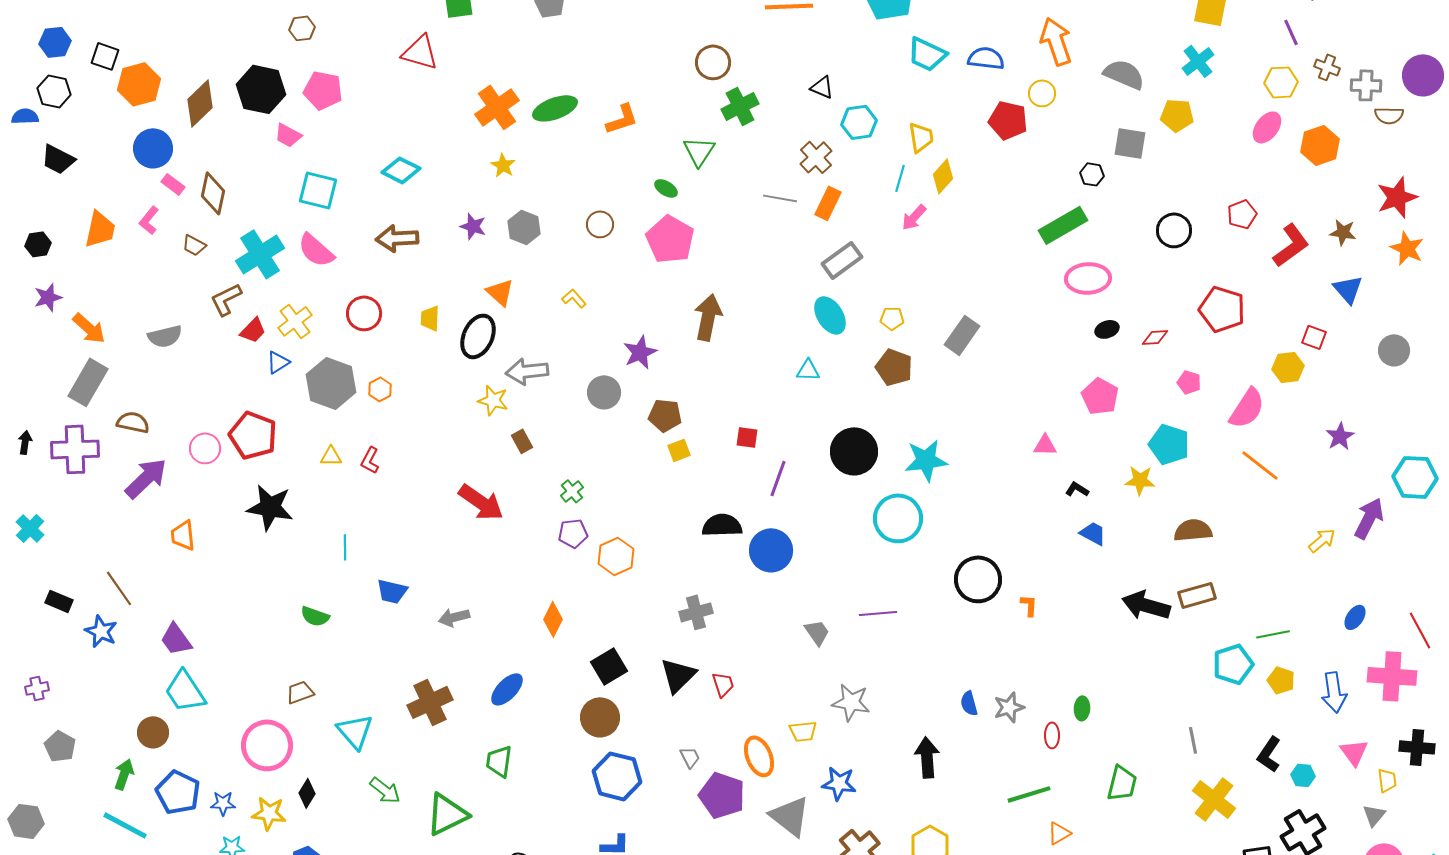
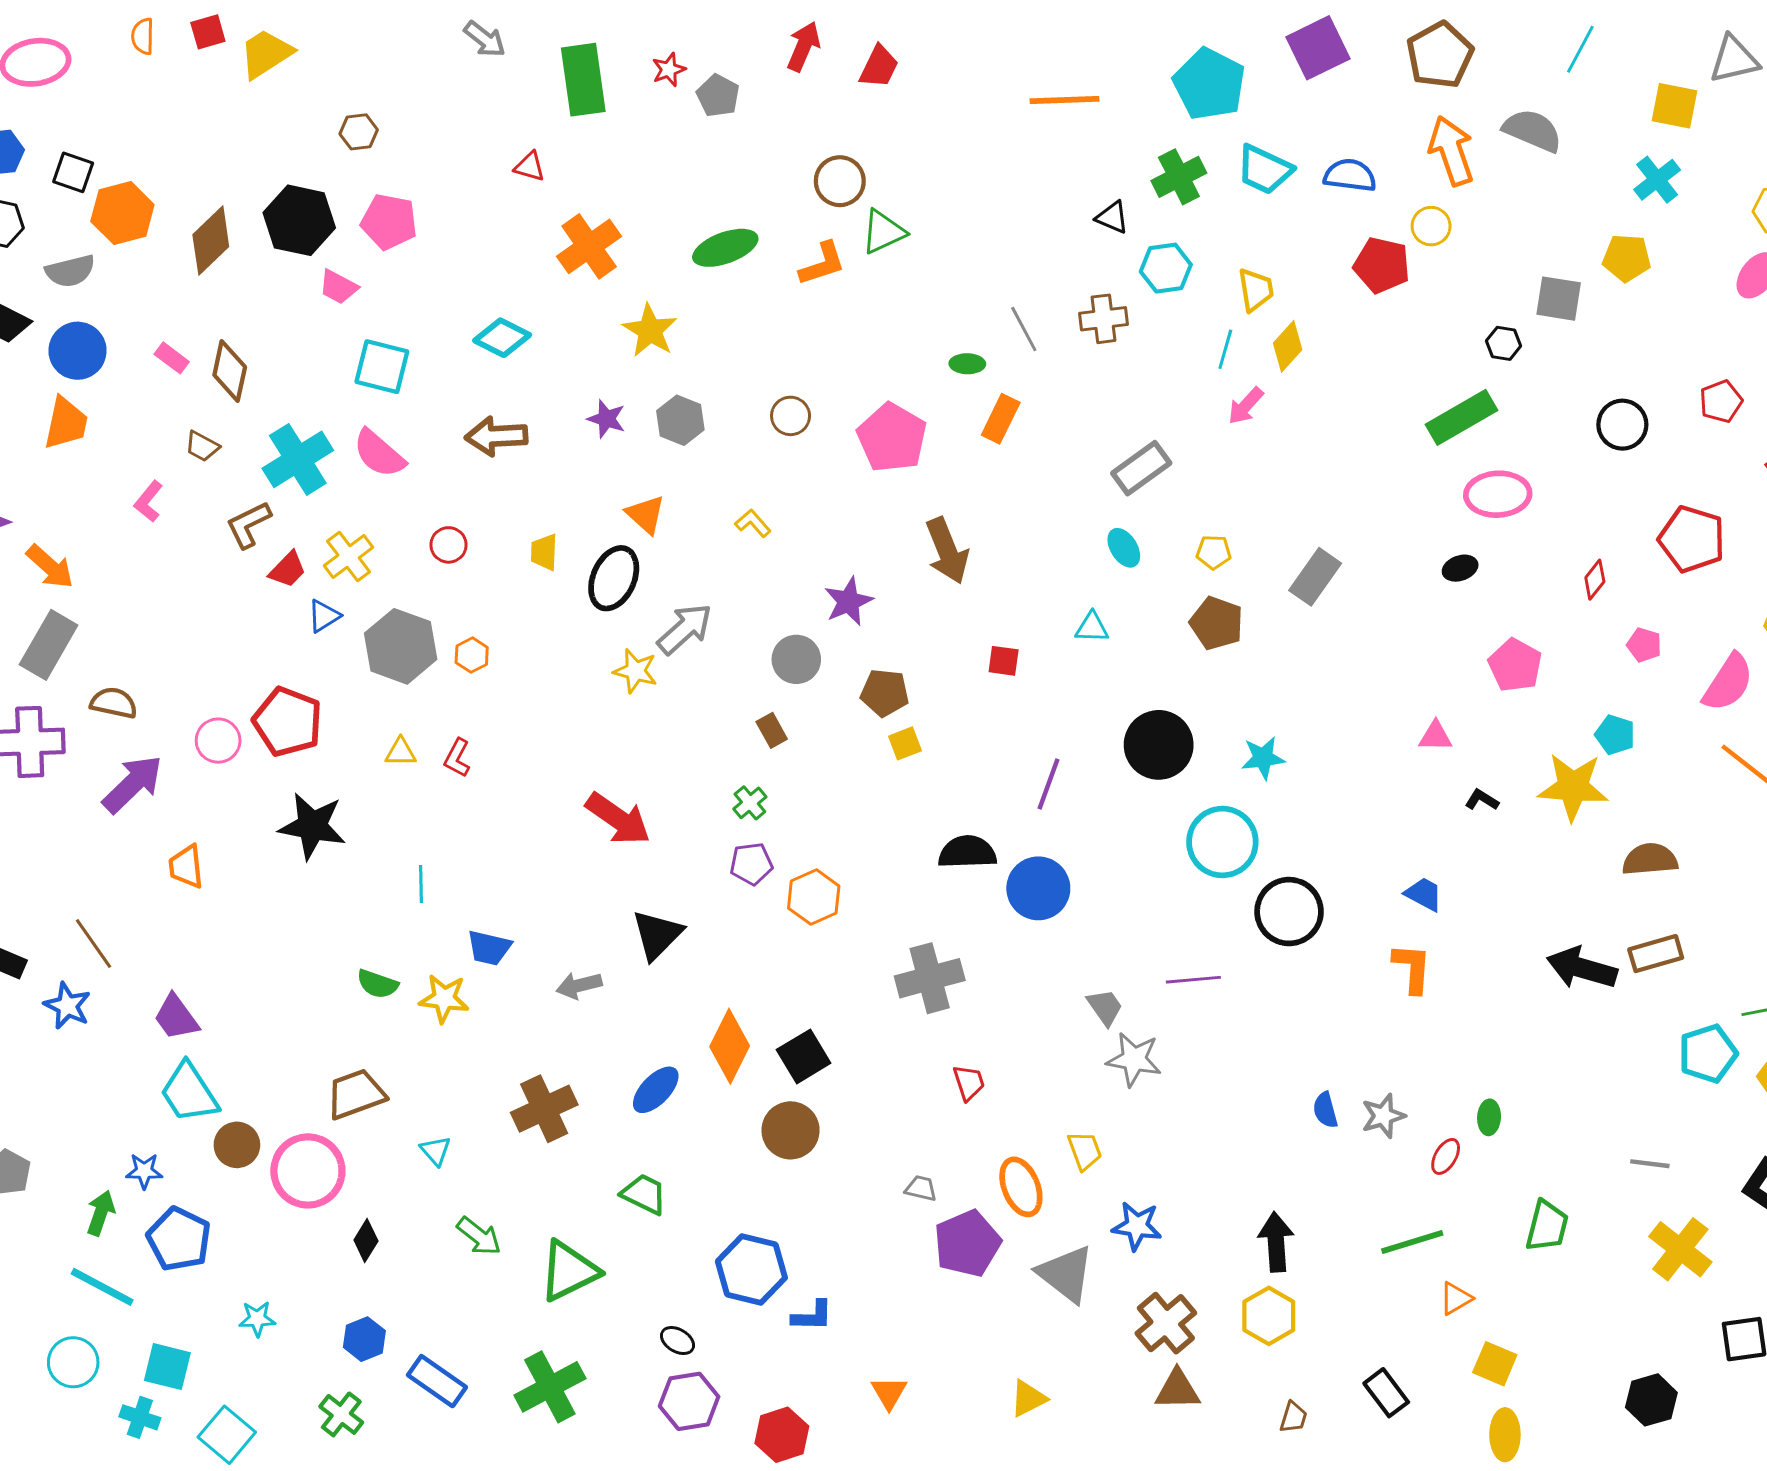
red triangle: (420, 52) -> (530, 167), size x0.6
brown circle: (713, 62) -> (840, 181), moved
gray semicircle: (1124, 74) -> (1533, 130), moved
green cross: (740, 106) -> (1179, 177), moved
orange cross: (497, 107) -> (589, 246), moved
blue circle: (153, 148) -> (78, 351), moved
green triangle: (699, 151) -> (883, 232), moved, turned 32
brown cross: (816, 157) -> (1104, 319), turned 36
yellow star: (503, 165) -> (650, 330), size x1.5
green ellipse: (666, 188) -> (967, 364), moved, turned -30
gray line: (780, 198) -> (1024, 329), moved, turned 52
orange rectangle: (828, 203) -> (1001, 419), moved
pink L-shape: (149, 220) -> (149, 501), moved
red circle: (364, 313) -> (449, 545), size x0.7
cyan ellipse: (830, 315) -> (1124, 548), size x0.7
brown arrow: (708, 317) -> (947, 551), turned 147
black ellipse: (1107, 329) -> (1460, 568), moved
gray semicircle: (165, 336) -> (70, 271), moved
red diamond: (1155, 337) -> (1595, 580), turned -48
gray arrow: (527, 371) -> (685, 629), turned 144
red square: (747, 437) -> (1004, 661), moved
brown rectangle: (522, 441) -> (772, 730), moved
cyan pentagon: (1169, 444) -> (1615, 735), size x0.7
cyan star: (926, 460) -> (1263, 758), size x0.7
yellow star: (1140, 480) -> (1573, 787), size x1.6
blue trapezoid: (1093, 533) -> (1424, 894), moved
black circle: (978, 579) -> (1289, 912), moved
orange L-shape: (1029, 605) -> (1412, 968), size x1.6
gray cross: (696, 612) -> (930, 978), size x1.4
orange diamond: (553, 619) -> (730, 1046), moved, size x1.4
black triangle: (678, 675) -> (657, 935), moved
brown trapezoid: (300, 692) -> (356, 1094), size x1.5
gray star: (851, 702) -> (1134, 1059), moved
cyan triangle: (355, 731) -> (435, 1151), size x0.6
yellow trapezoid: (803, 731) -> (1085, 1151), turned -104
brown circle: (153, 732) -> (237, 1145), moved
red ellipse: (1052, 735) -> (1446, 1156), turned 30
gray line: (1193, 740) -> (1650, 1164), turned -72
gray trapezoid: (690, 757) -> (921, 1188), turned -50
black arrow: (927, 757) -> (1276, 1242), moved
green trapezoid: (499, 761) -> (644, 1194), turned 108
blue hexagon: (617, 776) -> (751, 1270), moved
purple pentagon: (722, 795) -> (967, 1243), turned 30
blue star: (223, 803) -> (144, 1171), moved
yellow star: (269, 813) -> (444, 999), moved

